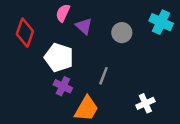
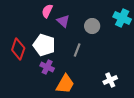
red diamond: (25, 33) -> (18, 49), moved
gray line: (103, 76) -> (77, 50), moved

